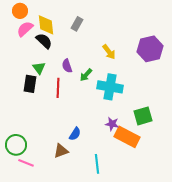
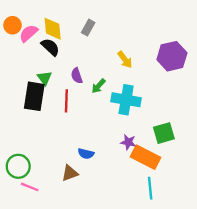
orange circle: (20, 11) -> (12, 25), moved
black rectangle: (30, 84) -> (34, 96), size x1.4
blue semicircle: (75, 134) -> (86, 154), turned 72
cyan line: (97, 164) -> (150, 188), moved

